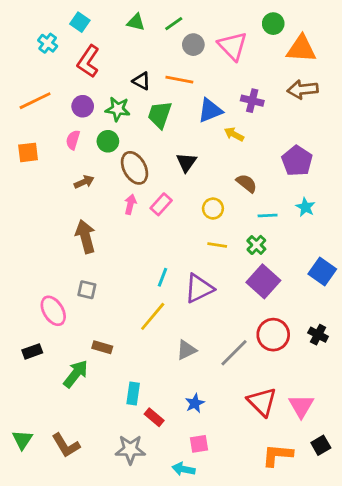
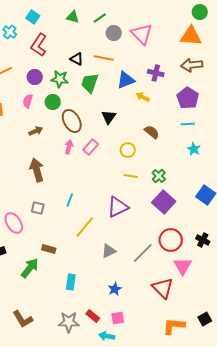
green circle: (273, 24) -> (200, 12), moved
purple pentagon: (297, 161) -> (188, 98), moved
cyan line: (268, 216) -> (188, 124), moved
cyan line: (163, 277) -> (70, 200), moved
pink triangle: (301, 406) -> (183, 266), moved
red rectangle: (154, 417) -> (93, 316), moved

